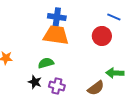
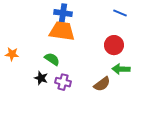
red circle: (102, 36) -> (114, 45), moved
green semicircle: (46, 63) -> (52, 59), turned 49

